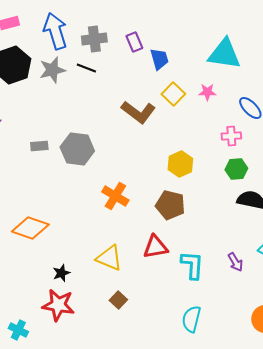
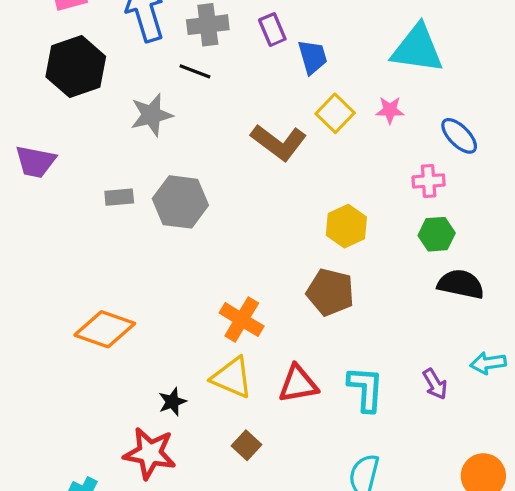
gray star: (52, 70) -> (151, 115), moved
orange cross: (115, 196) -> (242, 320), moved
red triangle: (155, 247) -> (298, 384), moved
black star: (61, 273) -> (172, 402), moved

